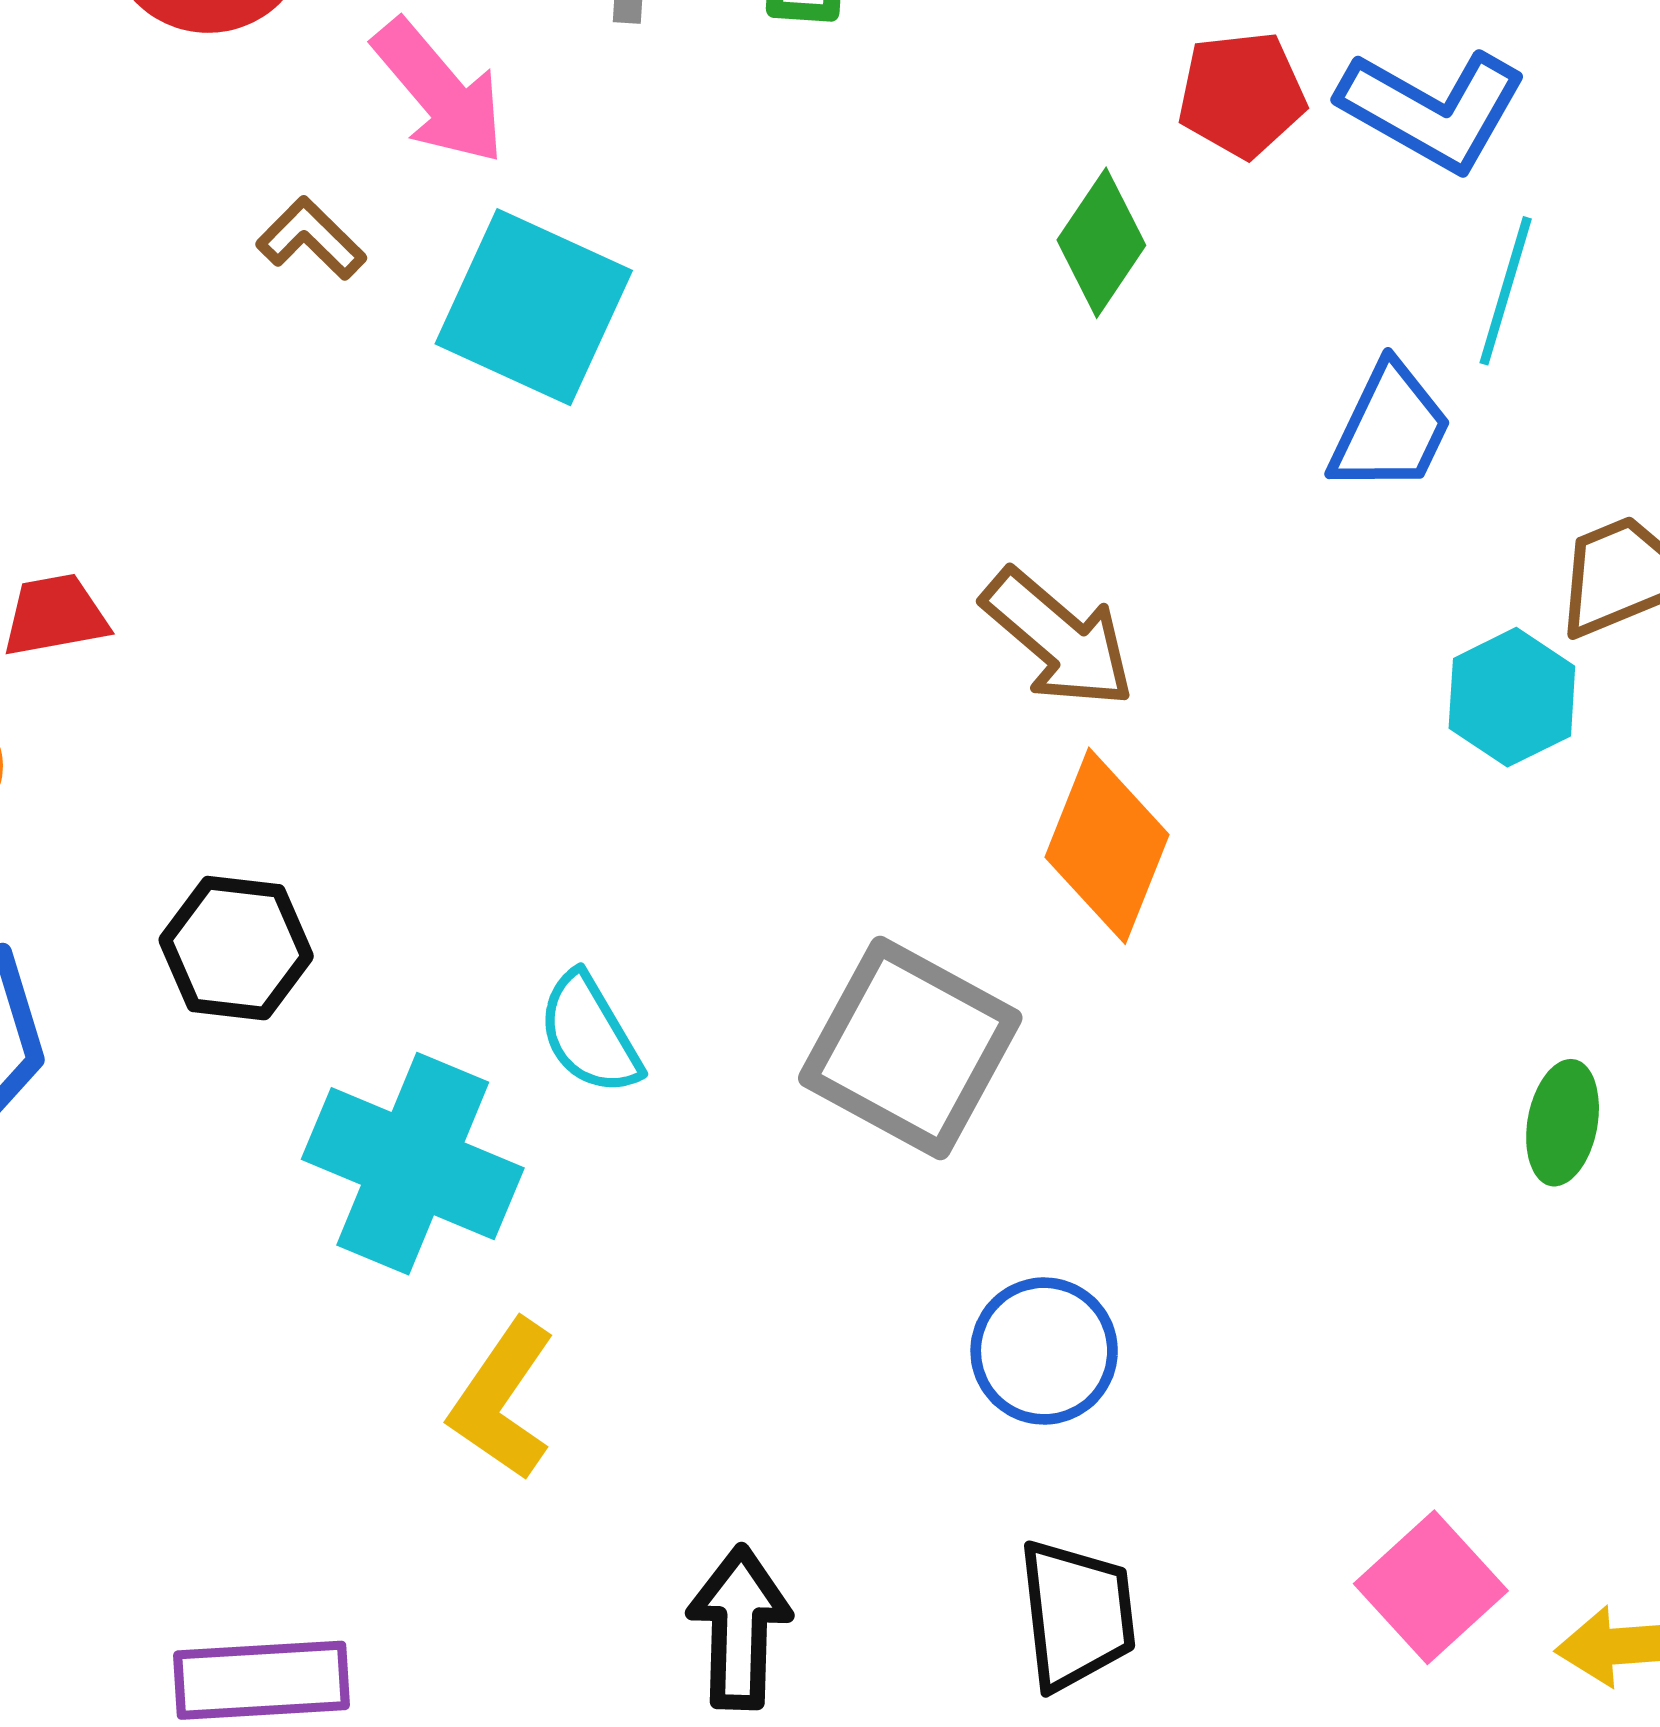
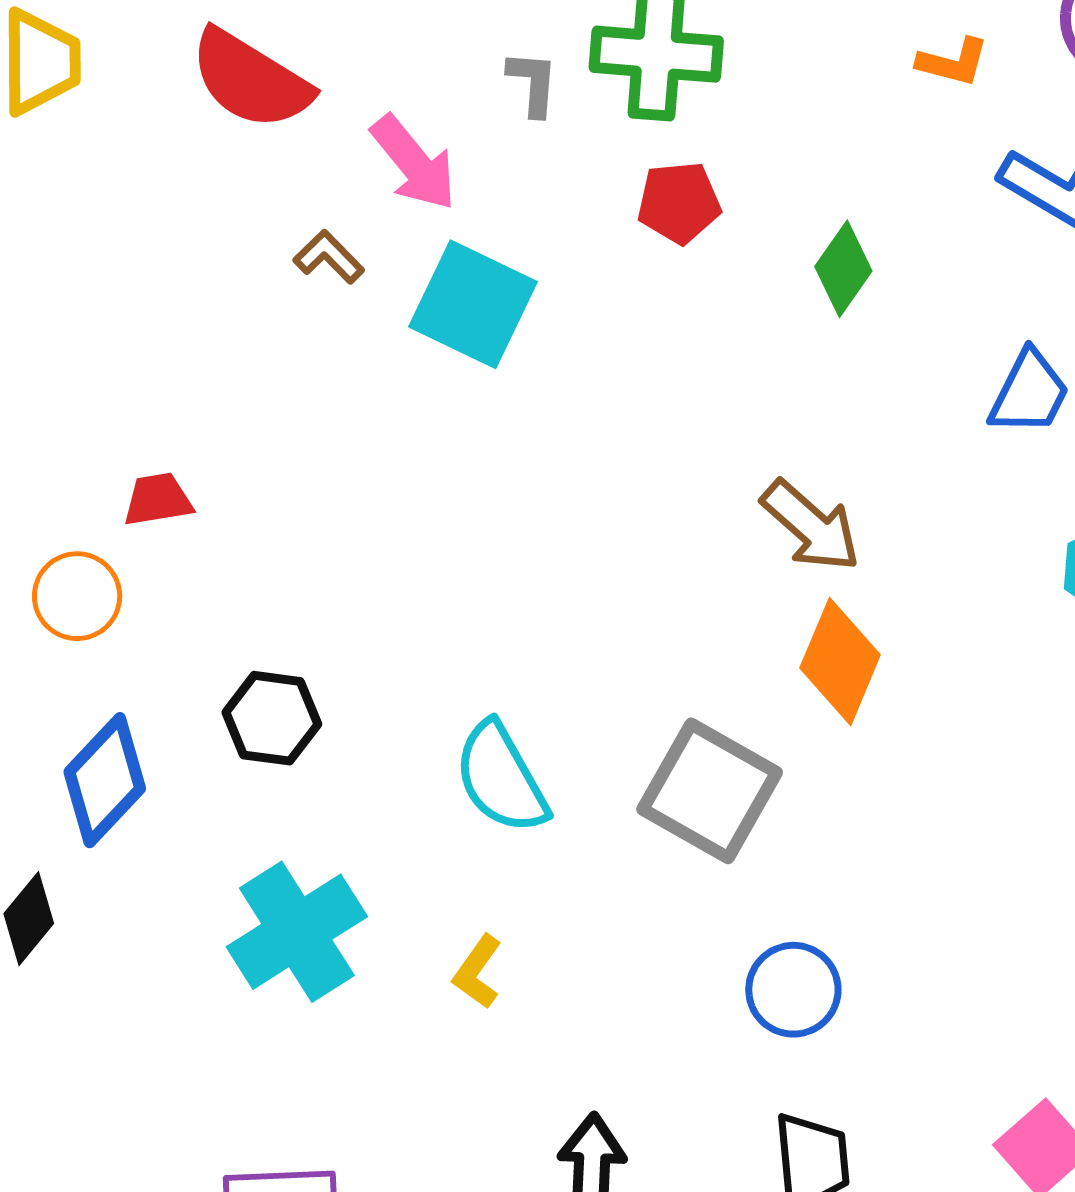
red pentagon: (1242, 94) -> (679, 203), moved
cyan semicircle: (589, 1034) -> (501, 778), size x1.4
cyan cross: (413, 1164) -> (297, 932), moved, turned 34
yellow L-shape: (502, 1400) -> (477, 972), moved, size x0.7

